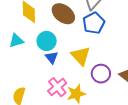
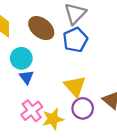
yellow triangle: (81, 56) -> (75, 86), moved
purple circle: (101, 74) -> (83, 108), moved

